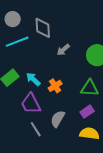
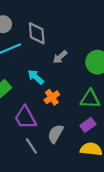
cyan arrow: (33, 79) -> (36, 77), moved

